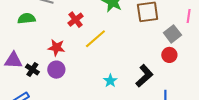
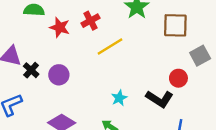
red star: (56, 48) -> (60, 27), moved
red circle: (169, 55) -> (178, 78), moved
black L-shape: (144, 76) -> (160, 99), turned 65

